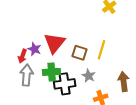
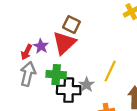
yellow line: (101, 50) -> (110, 71), moved
brown square: (79, 53) -> (71, 25), moved
gray star: (89, 76) -> (87, 85), moved

